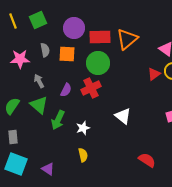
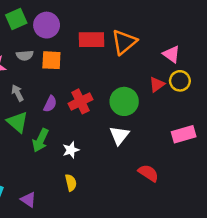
purple circle: (74, 28) -> (47, 25), moved
gray semicircle: (45, 50) -> (25, 55), turned 96
green circle: (98, 63) -> (124, 101), moved
white triangle: (123, 116) -> (119, 135), turned 30
red semicircle: (147, 160) -> (148, 173), moved

